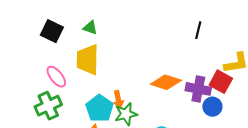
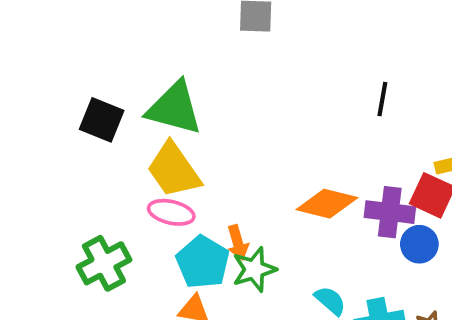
green triangle: (90, 28) -> (174, 108), size x2.0
yellow trapezoid: (88, 60) -> (174, 170), turned -32
pink ellipse: (56, 77) -> (171, 212), moved, turned -35

